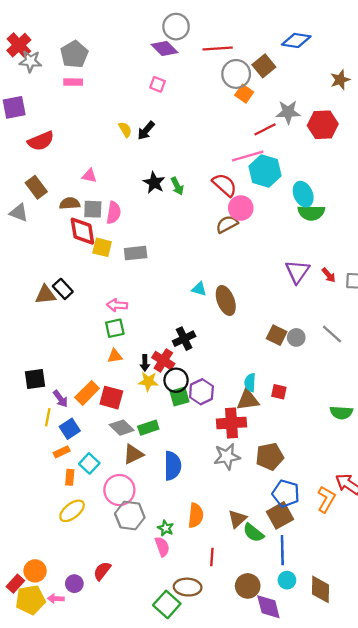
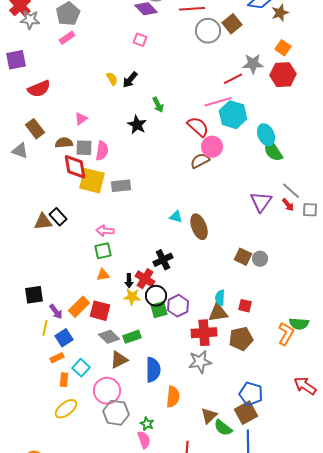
brown star: (340, 80) -> (280, 13), moved
pink rectangle: (73, 82) -> (67, 38), turned -35
orange square: (244, 94) -> (283, 48), moved
pink triangle: (89, 176) -> (81, 119), turned -48
green arrow: (177, 186) -> (158, 105), moved
green semicircle: (311, 213) -> (273, 151), turned 55
yellow square: (102, 247) -> (92, 181), size x1.5
gray line: (332, 334) -> (291, 191), moved
brown pentagon: (270, 456) -> (241, 339), moved
orange L-shape: (326, 499) -> (286, 334), moved
orange semicircle: (196, 515) -> (173, 397), moved

